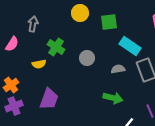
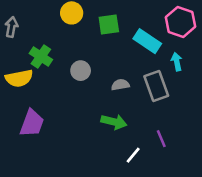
cyan rectangle: (130, 46) -> (147, 41), moved
yellow semicircle: (39, 64) -> (19, 78), size x1.5

